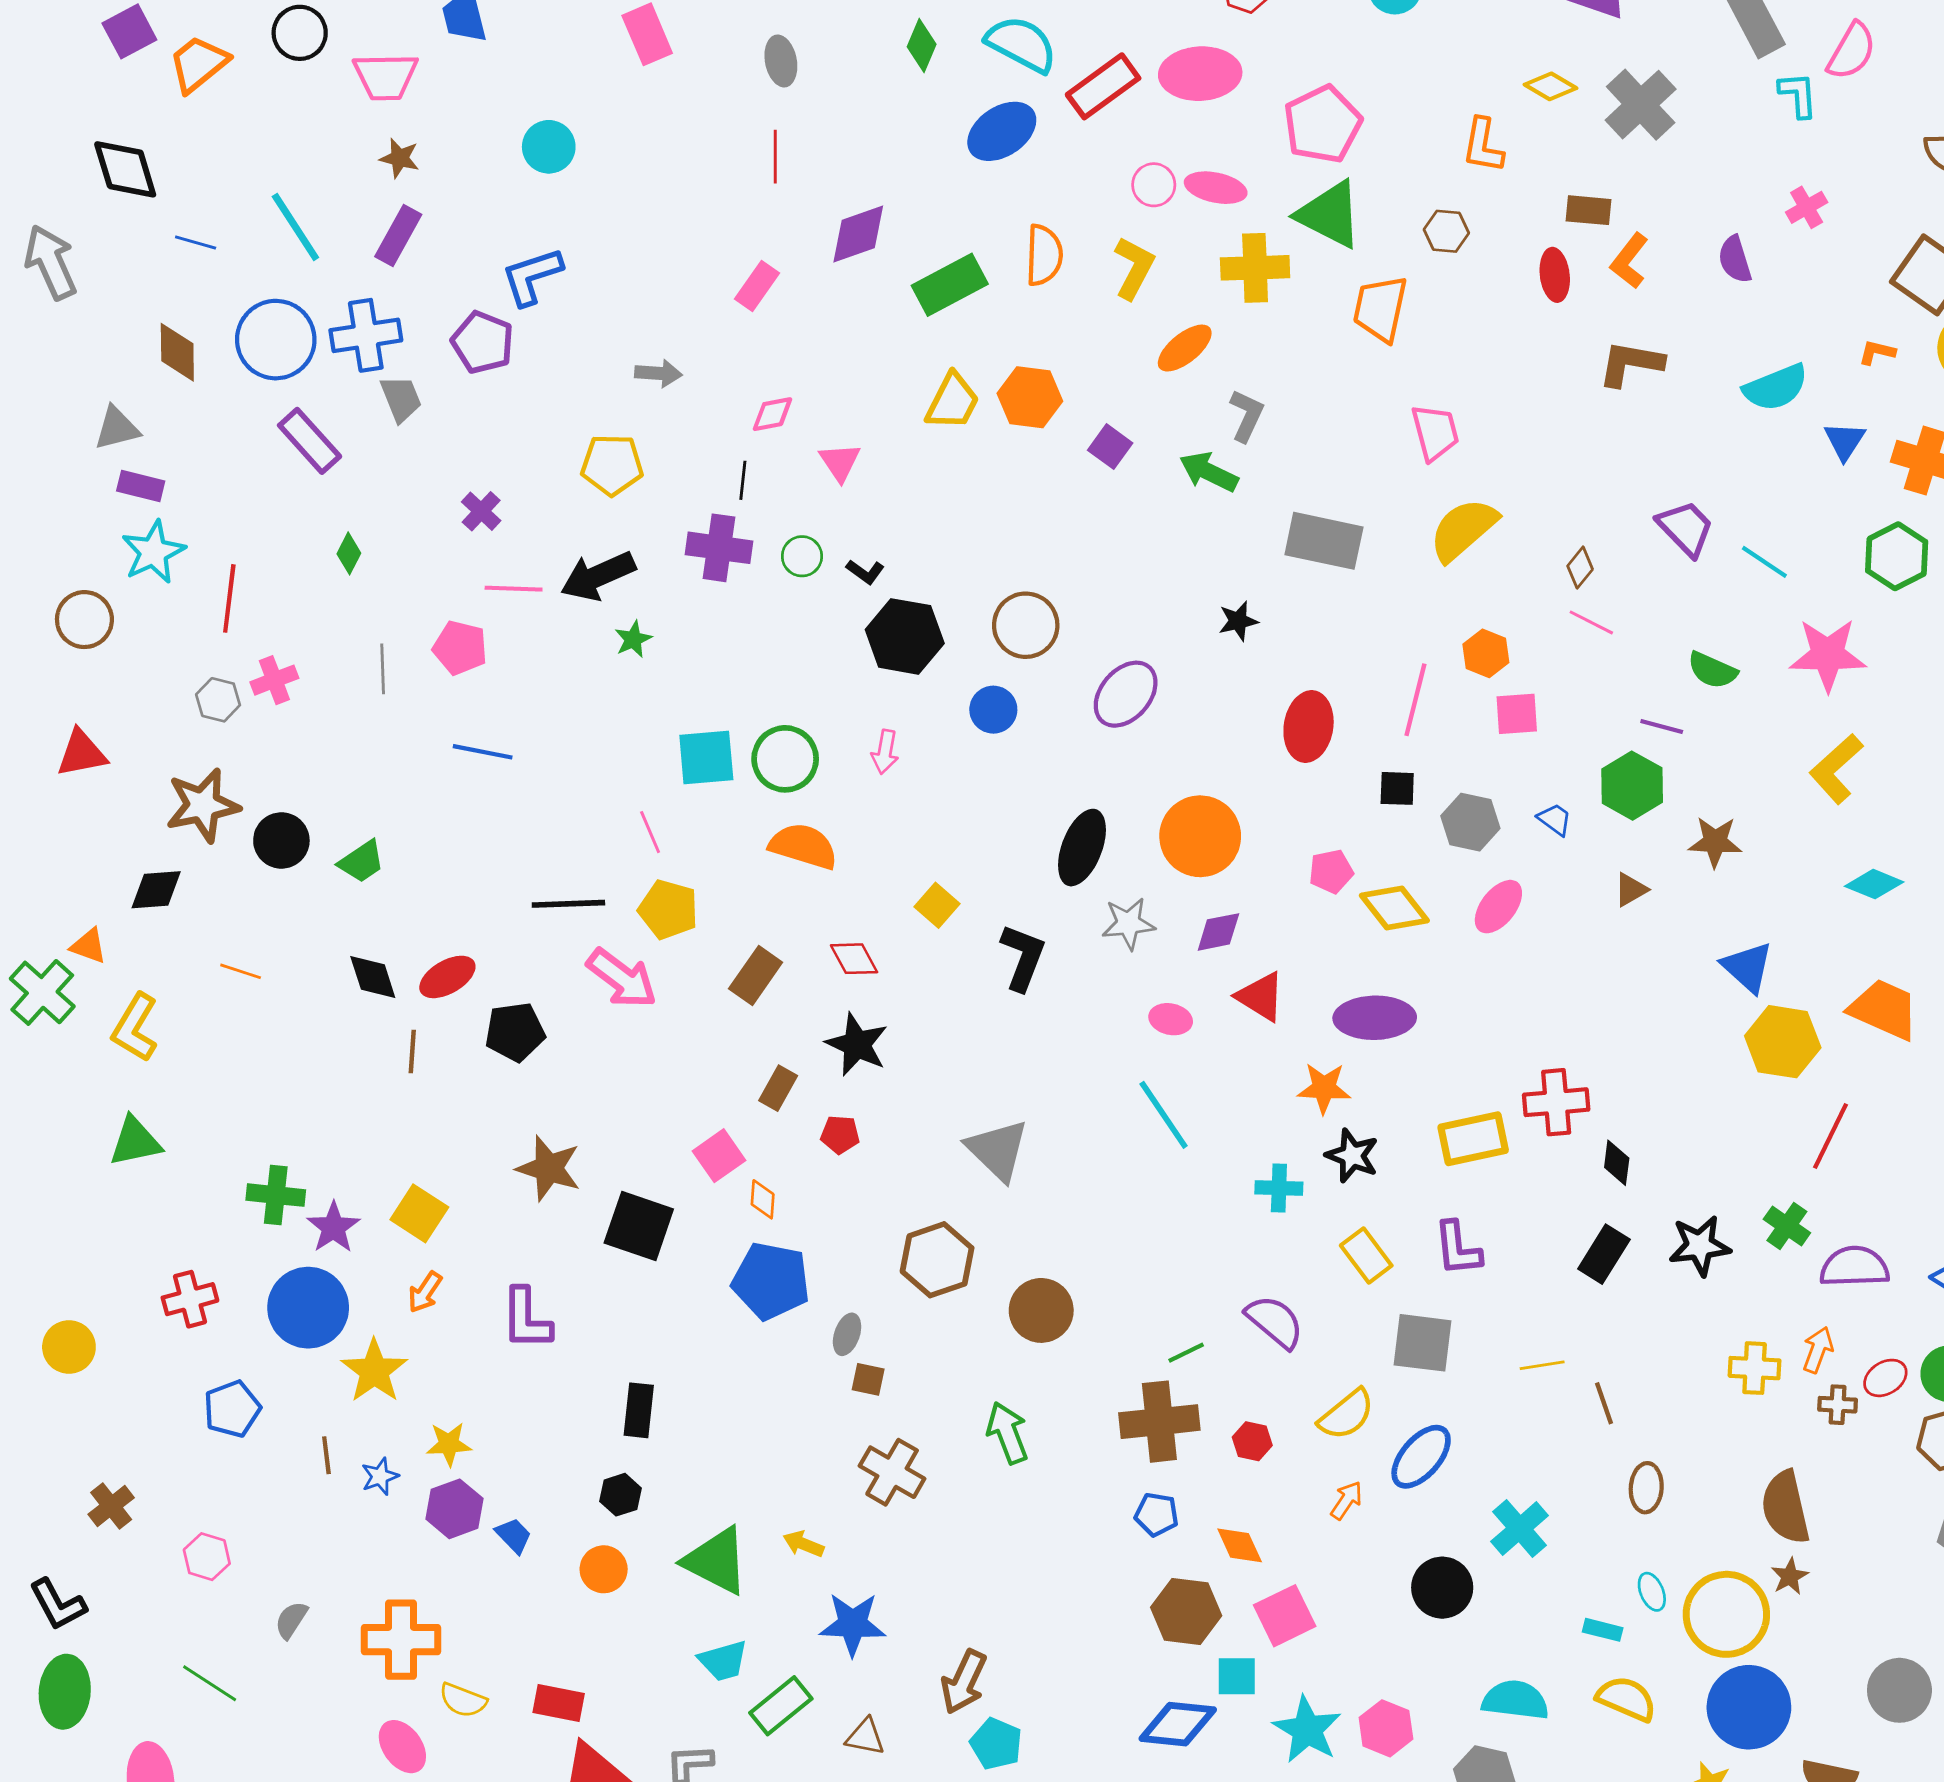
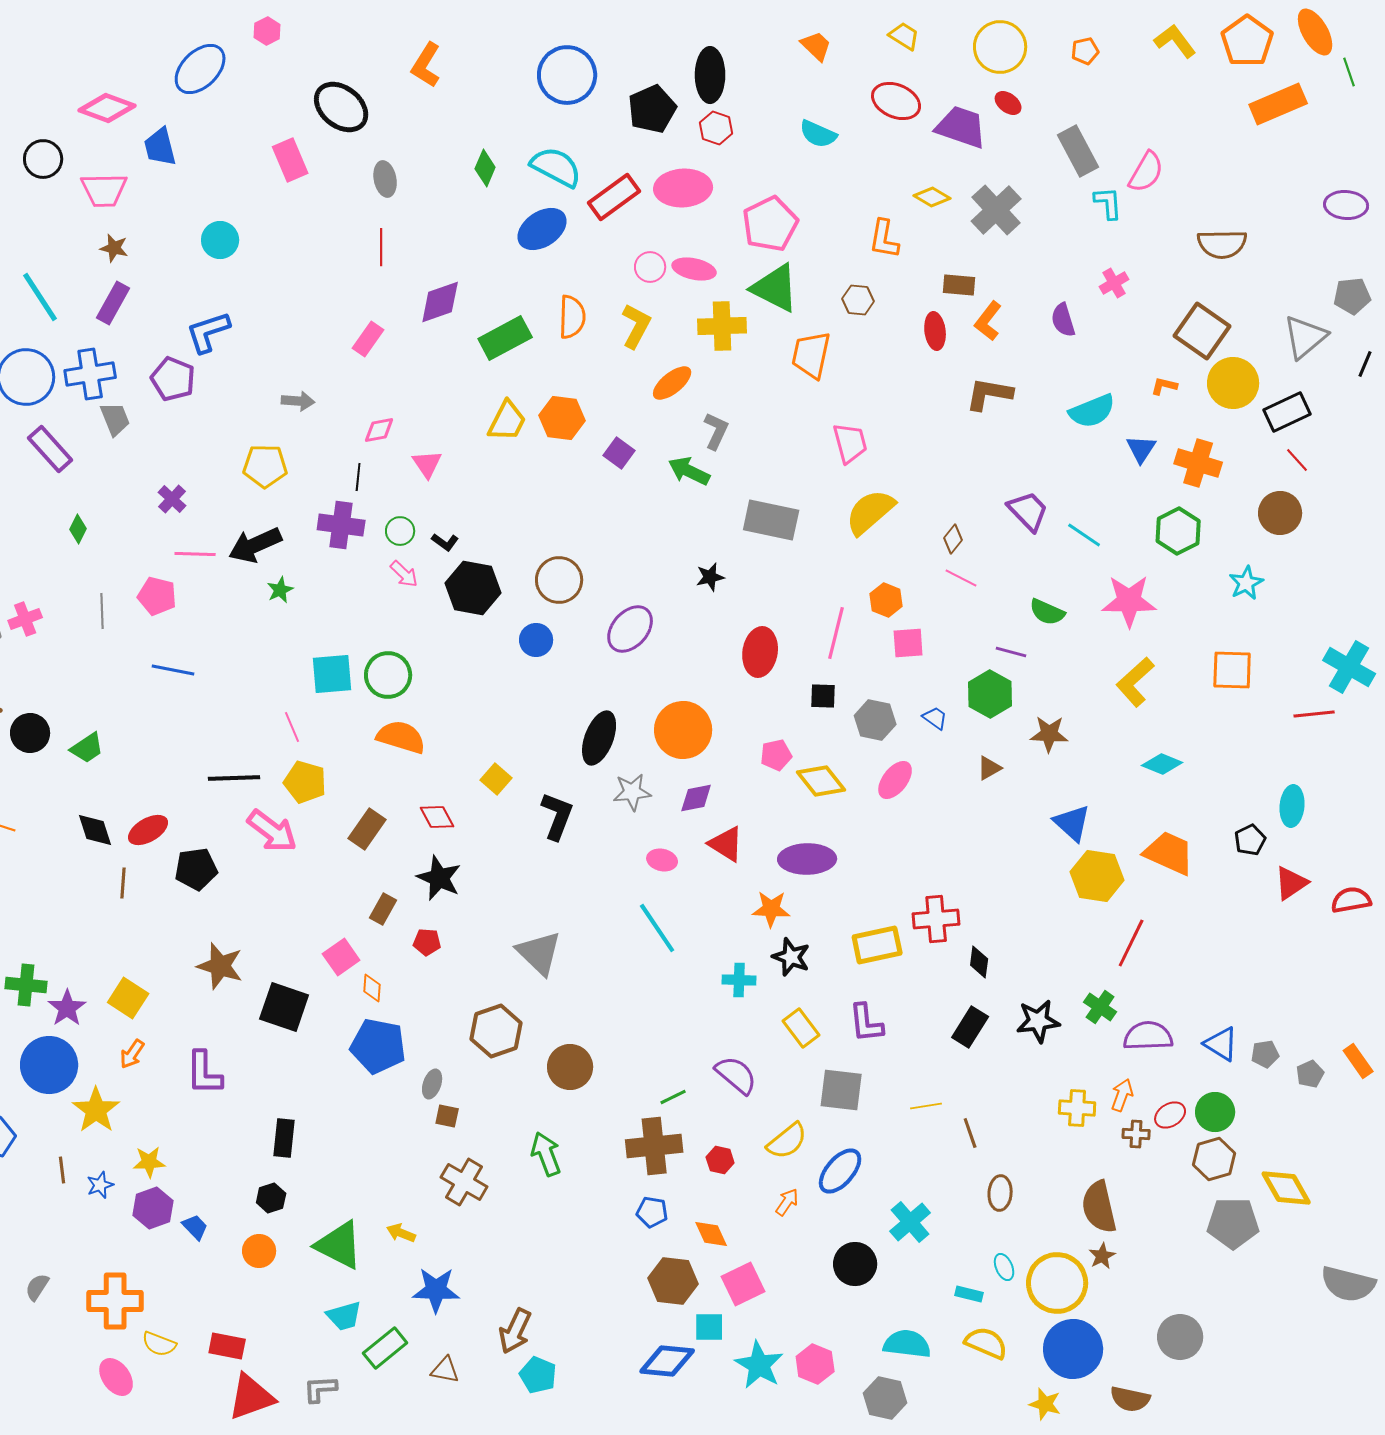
pink arrow: (885, 752) -> (404, 574), moved, turned -56

